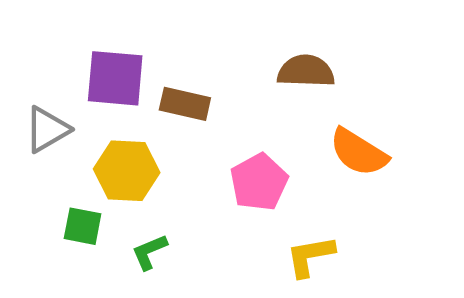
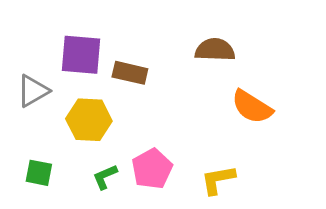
pink pentagon: (259, 182) -> (152, 169), moved
green square: (83, 226) -> (39, 173), moved

